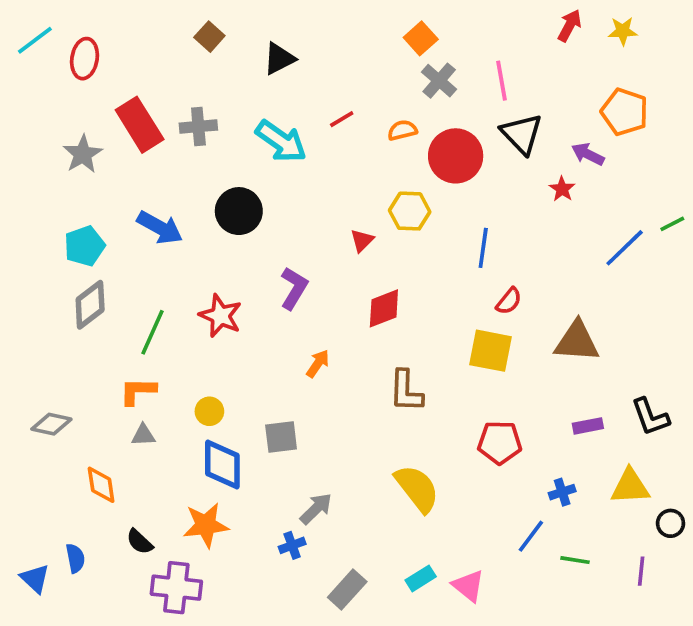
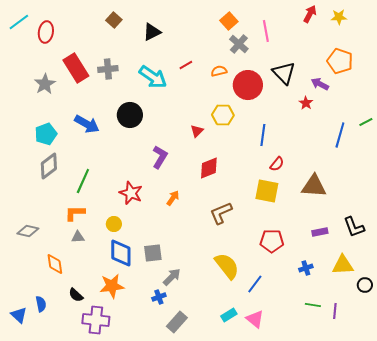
pink line: (502, 81) -> (266, 31), moved
blue line: (625, 248) -> (340, 135), turned -30
red star: (220, 316) -> (131, 193), moved
brown L-shape: (406, 391) -> (221, 213), turned 65
gray square: (281, 437) -> (153, 253), moved
blue line: (531, 536) -> (255, 284), moved
purple line: (641, 571) -> (335, 311), moved
gray rectangle: (347, 589) -> (177, 322), moved

